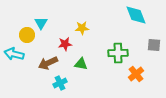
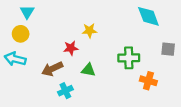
cyan triangle: (41, 23) -> (27, 12), moved
yellow circle: (27, 35) -> (21, 34), moved
orange cross: (136, 74) -> (148, 81), turned -35

